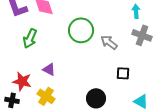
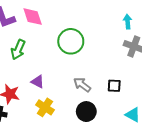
gray arrow: (109, 42) -> (82, 85), moved
yellow cross: (46, 96) -> (45, 107), moved

